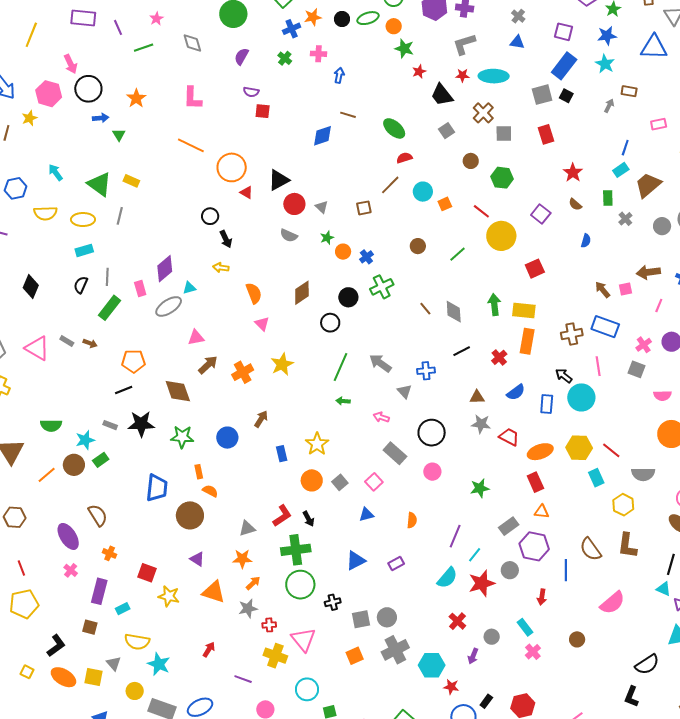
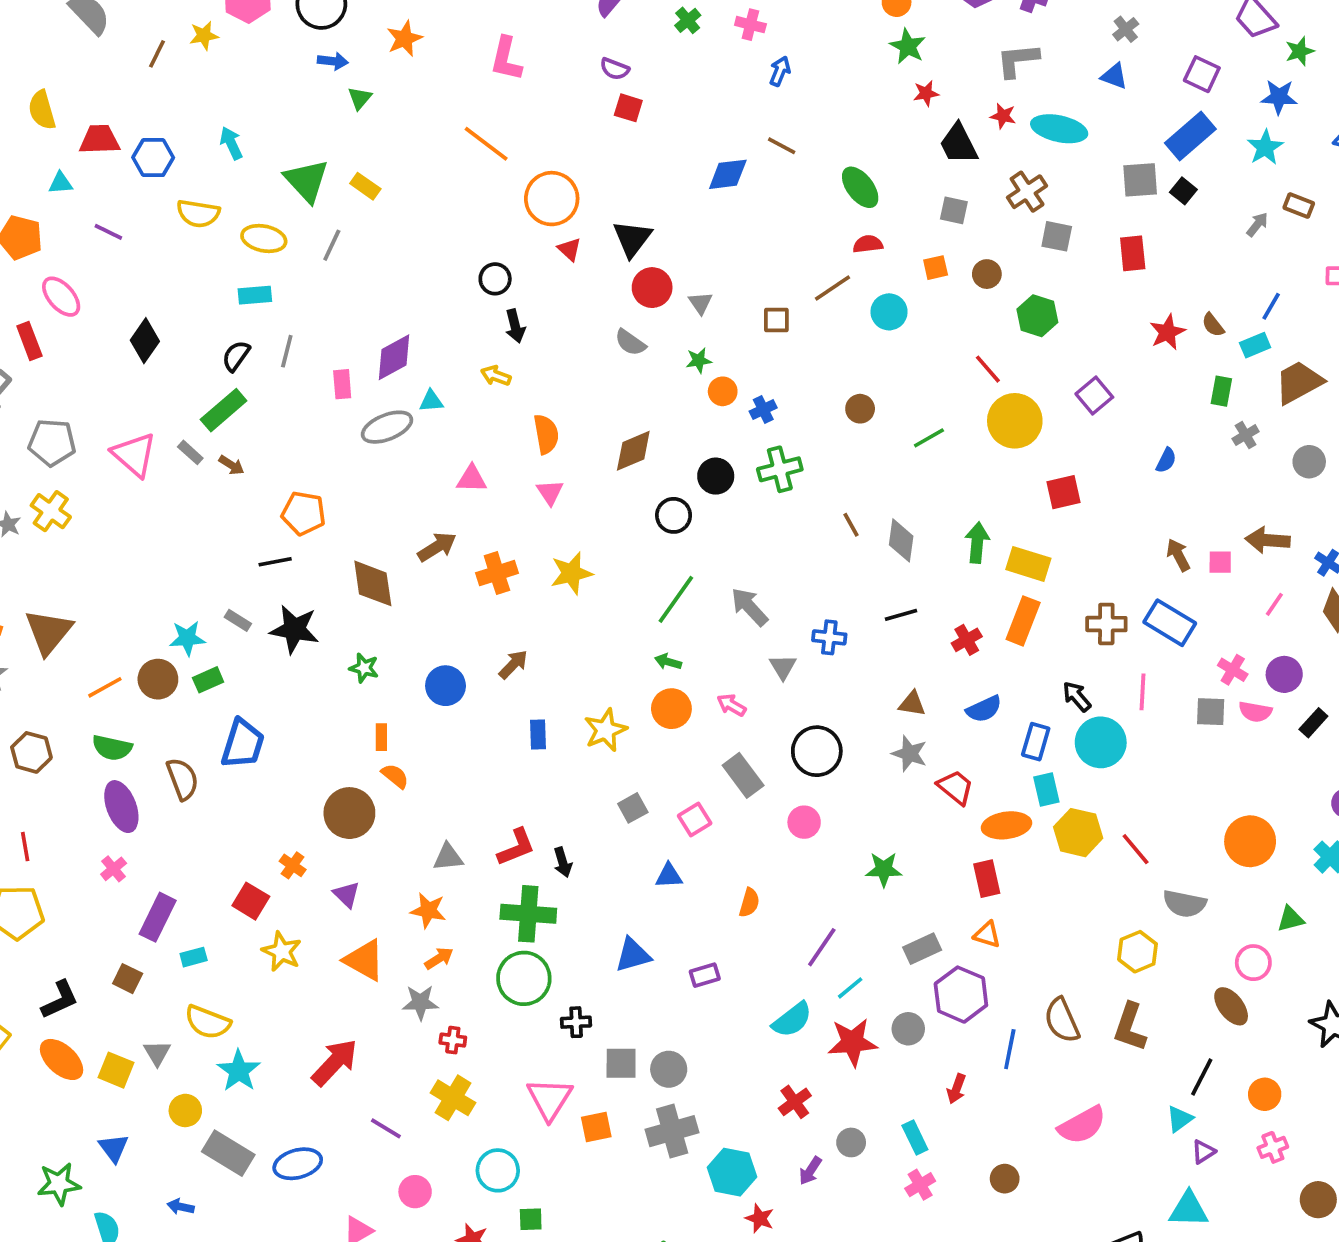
gray square: (446, 131) -> (954, 210), turned 35
black triangle: (279, 180) -> (632, 239), turned -35
orange square: (445, 204) -> (936, 268), moved
brown semicircle: (575, 204) -> (1213, 325), moved
green rectangle: (110, 308) -> (224, 410), moved
pink triangle: (196, 338) -> (472, 479), moved
pink cross: (644, 345) -> (1233, 670), turned -35
gray square: (636, 369) -> (1211, 712), turned -30
pink semicircle: (662, 396) -> (1255, 712), moved
green semicircle: (51, 425) -> (112, 748), moved
green star: (182, 437) -> (364, 668), size x0.7
cyan rectangle: (596, 478) -> (1046, 789), moved
orange circle: (312, 480) -> (671, 709), moved
blue trapezoid: (157, 488) -> (243, 744), moved
orange cross: (110, 553) -> (293, 865), moved
cyan triangle: (664, 589) -> (1180, 1119), turned 49
pink triangle: (303, 639) -> (550, 1099), moved
red arrow: (209, 649) -> (335, 1062), size x1.8

